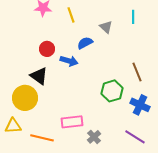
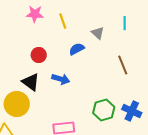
blue arrow: (69, 61) -> (61, 79), moved
brown line: (137, 72) -> (123, 65), moved
green hexagon: (112, 91) -> (104, 110), moved

